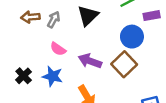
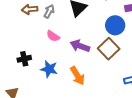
black cross: (24, 76) -> (24, 59), turned 32
blue star: (53, 76) -> (49, 69), moved

